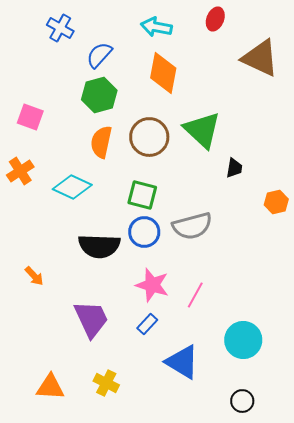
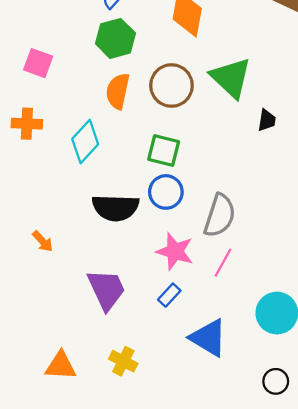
orange cross: (20, 171) -> (27, 124), turned 36
cyan diamond: (72, 187) -> (85, 142), turned -72
gray semicircle: (192, 226) -> (220, 216), moved, turned -57

